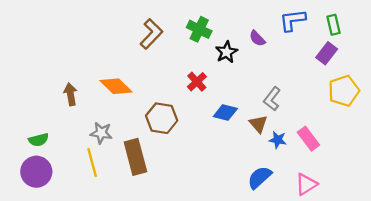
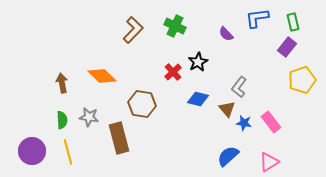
black star: (226, 52) -> (198, 62), moved
green semicircle: (39, 140) -> (62, 120), moved, turned -78
yellow line: (92, 163) -> (68, 152), moved

